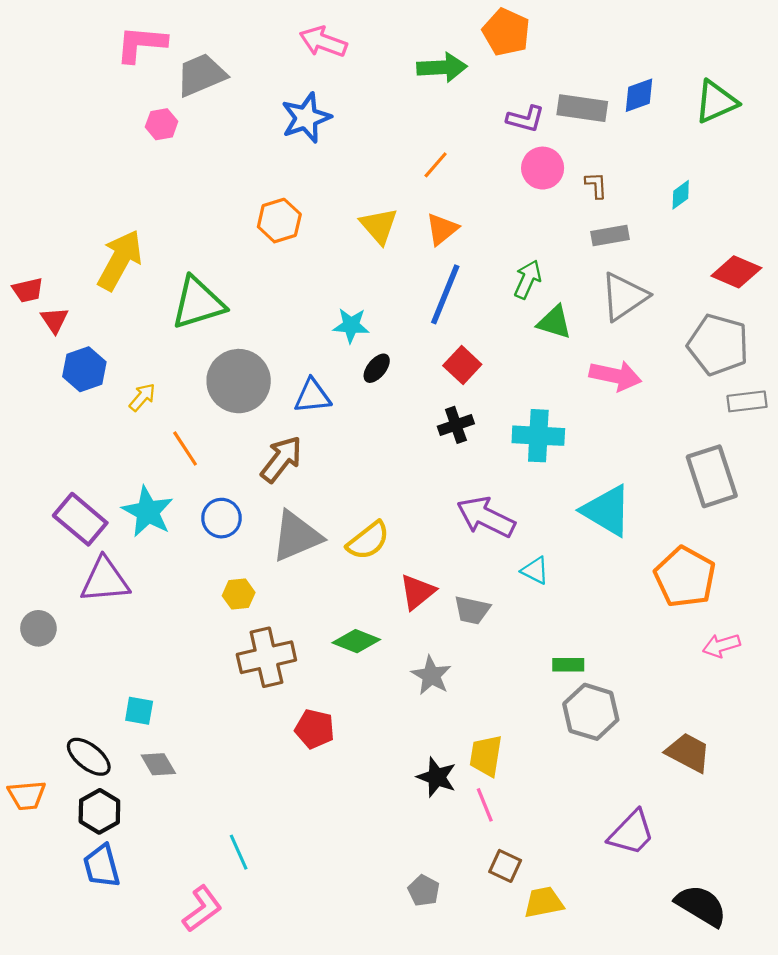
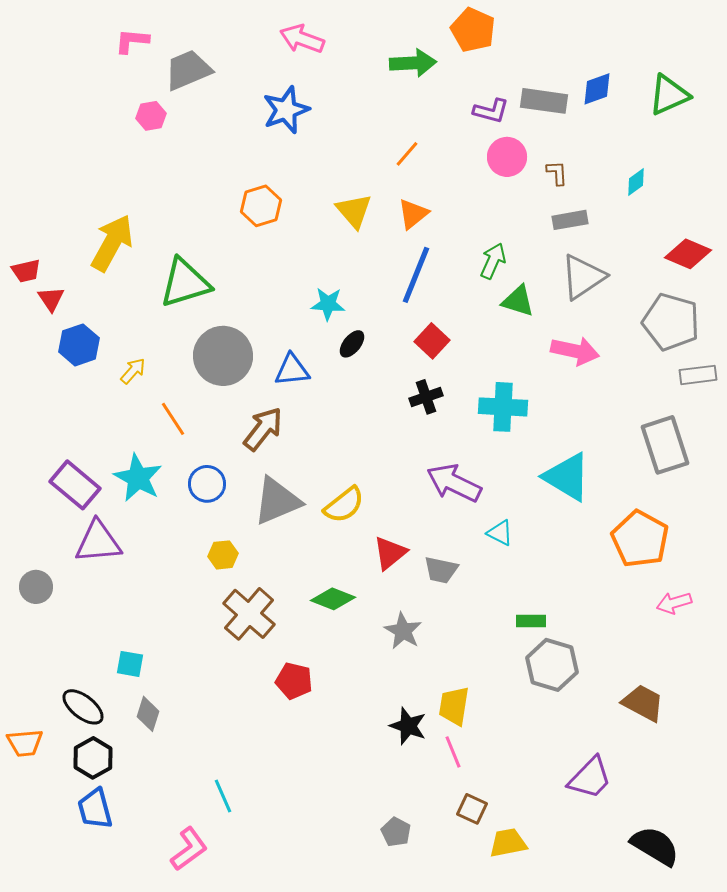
pink L-shape: (141, 44) -> (132, 41), size x0.7
brown cross: (266, 657) -> (249, 614), turned -36
gray diamond: (158, 764) -> (148, 714), turned 48

